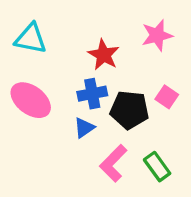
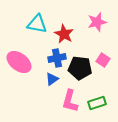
cyan triangle: (31, 39) -> (37, 24), moved
pink L-shape: (113, 163) -> (70, 101), turned -30
green rectangle: (157, 167) -> (97, 103), turned -72

